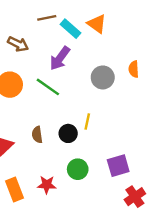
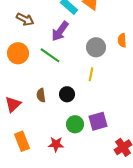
yellow line: (87, 122) -> (91, 74), moved
purple square: (118, 166) -> (98, 121), moved
red star: (47, 185) -> (56, 144), moved

